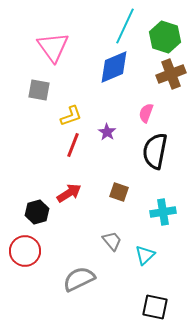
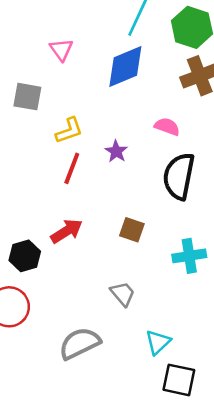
pink triangle: (53, 47) -> (61, 50), moved, size x0.6
pink semicircle: (146, 113) -> (167, 127), turned 90
cyan triangle: (145, 255) -> (158, 342), moved

